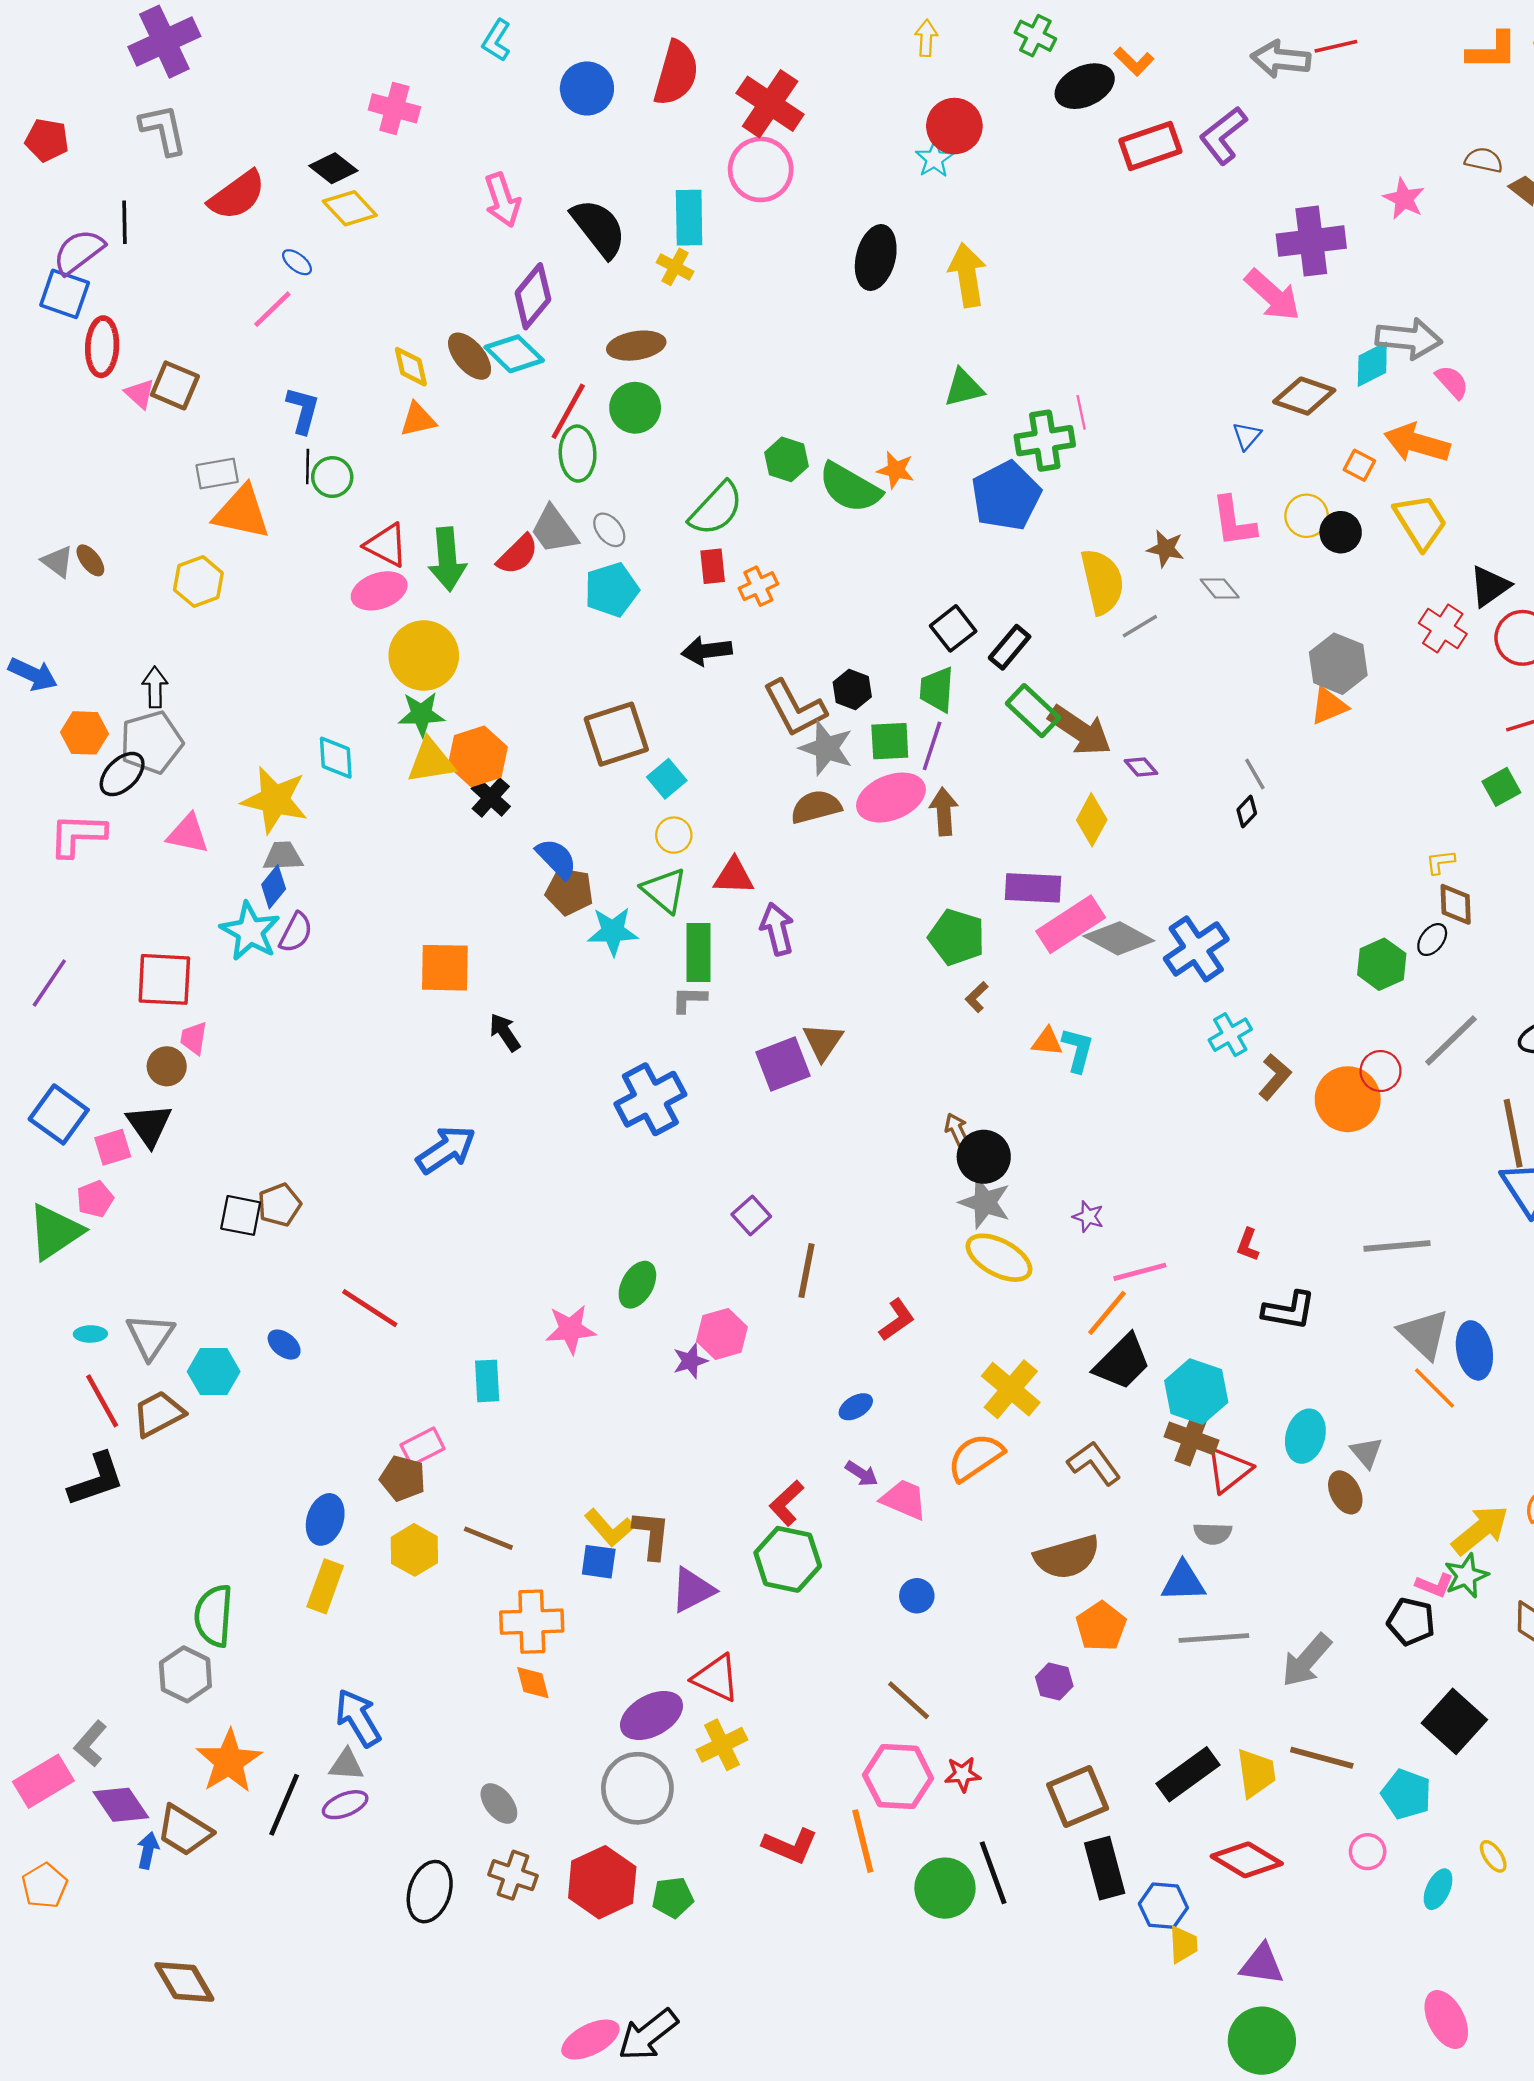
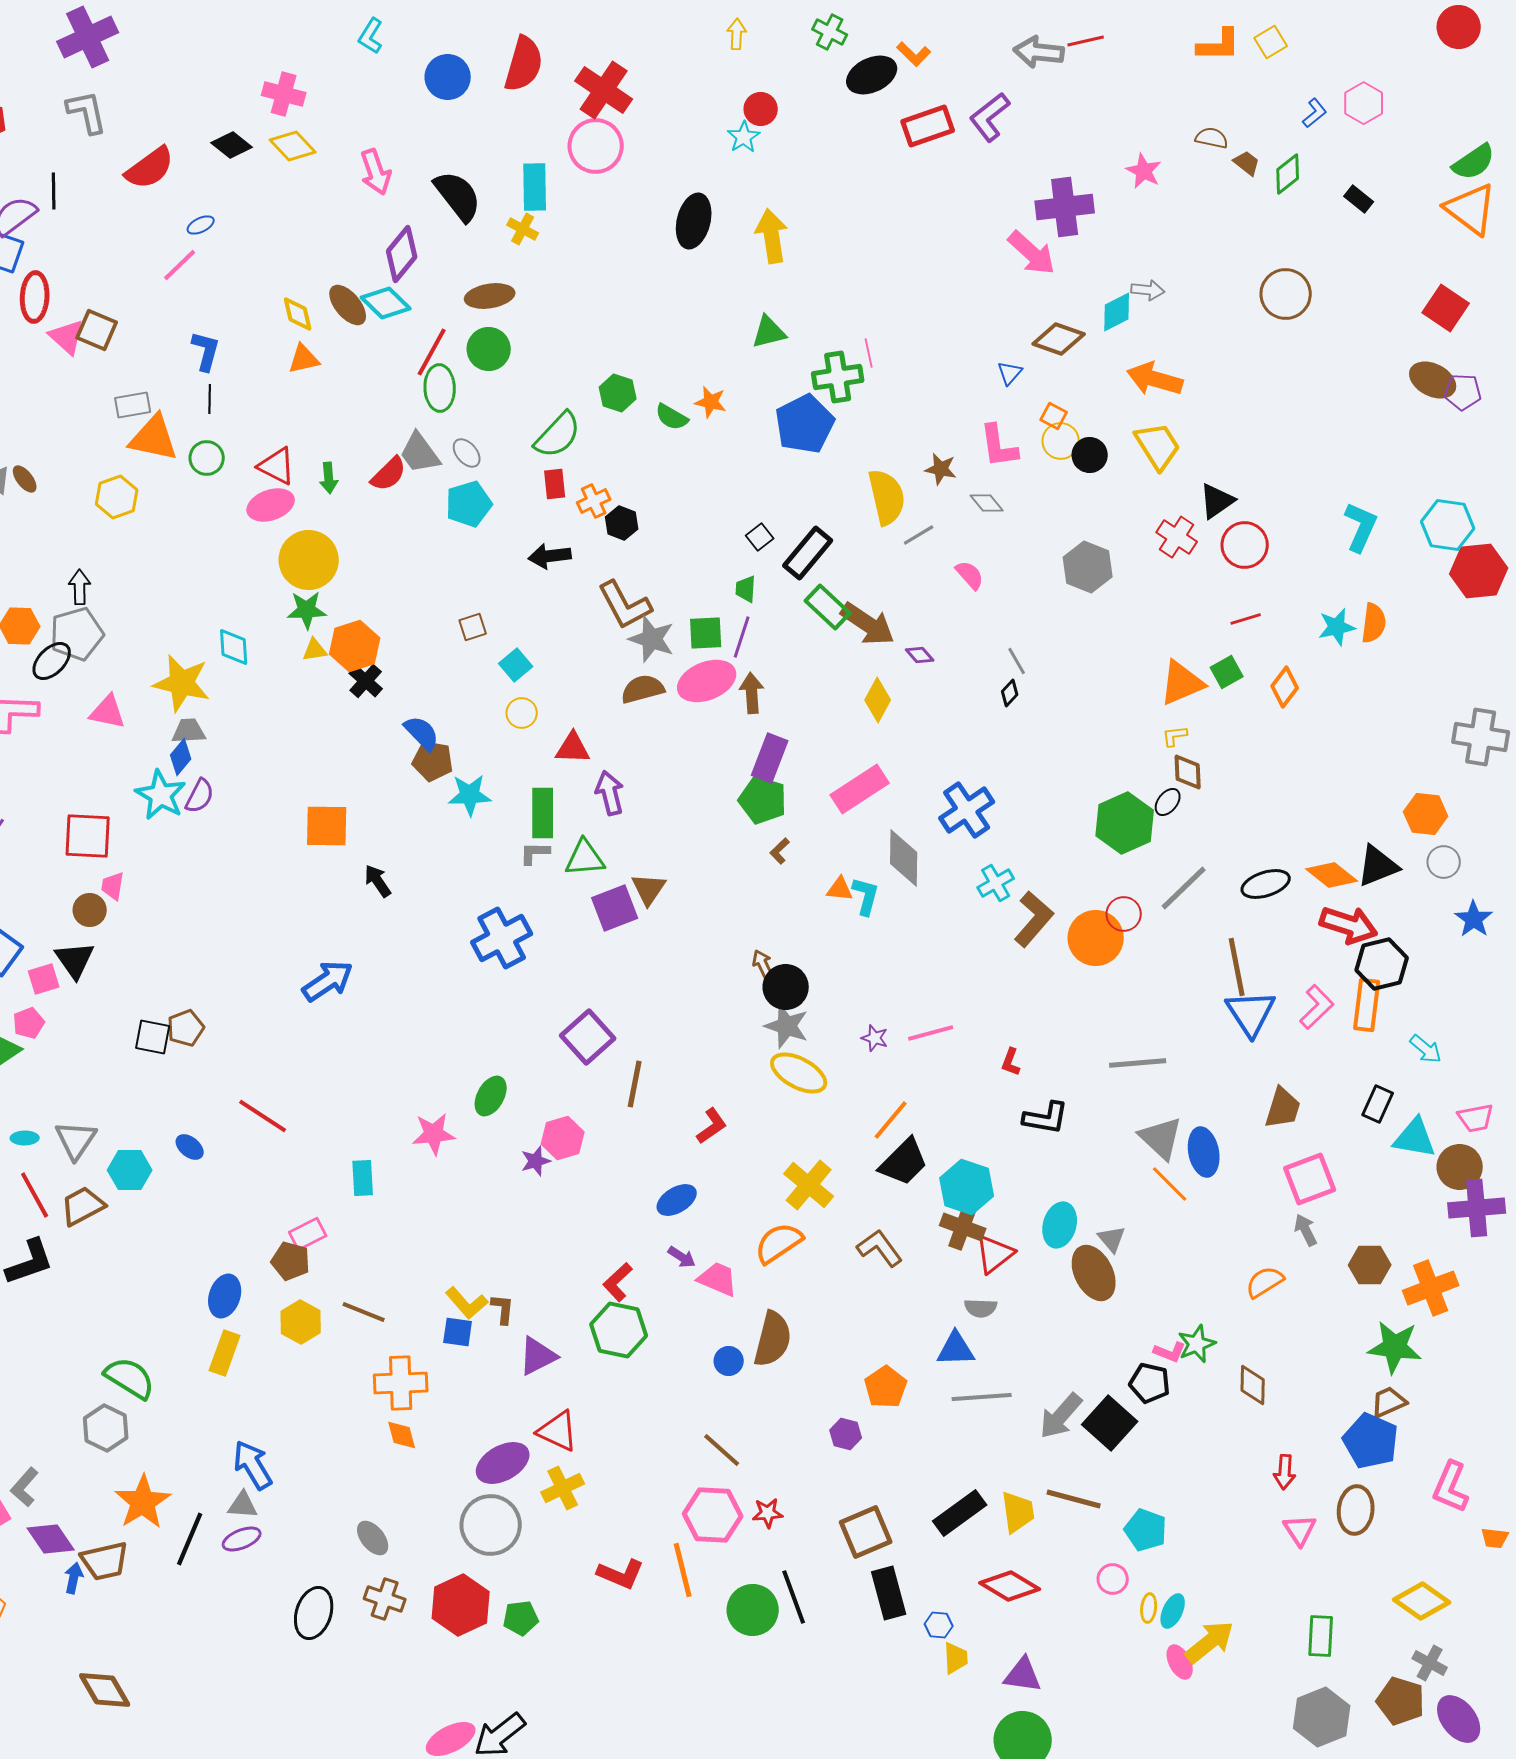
red circle: (954, 126) -> (761, 109), size x0.7
yellow diamond: (350, 208) -> (293, 146), moved
blue ellipse: (297, 262) -> (201, 225), turned -64
gray arrow: (1409, 339) -> (1148, 290), size x0.6
pink semicircle: (1452, 382) -> (970, 575), moved
pink triangle: (140, 394) -> (67, 337), size x1.4
orange square: (1359, 465) -> (1054, 416), moved
green circle: (332, 477) -> (207, 458), moved
green semicircle: (850, 488) -> (672, 417), size x0.6
green arrow: (447, 559) -> (329, 478), size x0.6
black square: (953, 628) -> (760, 537), size x0.7
black rectangle: (1010, 647) -> (808, 553), size x1.4
black hexagon: (852, 690) -> (622, 523), moved
green trapezoid: (937, 690) -> (746, 589), size x0.7
orange triangle: (1329, 706) -> (1182, 683), moved, size x1.4
brown square: (616, 734) -> (473, 627), size x0.5
yellow triangle: (431, 761) -> (315, 650), size x0.6
purple rectangle: (1033, 888) -> (770, 758), moved, turned -72
green triangle: (664, 890) -> (585, 858), moved, turned -45
gray diamond: (1119, 938) -> (904, 858), moved, turned 62
green hexagon: (1382, 964) -> (1125, 823), size x1.4
brown L-shape: (1275, 1077) -> (1034, 919), size x1.4
purple square: (751, 1215) -> (588, 1037), size x1.6
pink line: (1140, 1272) -> (931, 1033), moved
blue ellipse: (856, 1407) -> (677, 1200), size x1.4
brown ellipse: (1345, 1492) -> (1094, 1273), size x1.5
yellow arrow: (1480, 1530) -> (1210, 1642), moved
brown L-shape: (652, 1535) -> (503, 1309), size x0.7
brown semicircle: (1067, 1557) -> (773, 1339), moved, turned -60
green semicircle: (214, 1616) -> (130, 1378), turned 118
black square: (1454, 1721) -> (1110, 1423), moved
brown trapezoid: (184, 1831) -> (105, 1561), turned -45
yellow ellipse: (1493, 1856) -> (1149, 1608), moved, turned 40
blue hexagon: (1163, 1906) -> (939, 1625), size x0.7
pink ellipse: (1446, 2020) -> (1180, 1662), moved, size x0.7

